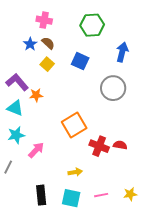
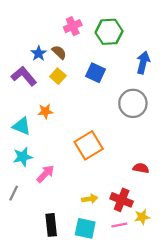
pink cross: (44, 20) -> (73, 26), moved, turned -35
purple L-shape: (17, 82) -> (24, 76), moved
red cross: (99, 146) -> (122, 200), moved
yellow star: (130, 194) -> (142, 217), moved

